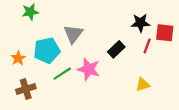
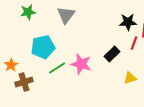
gray triangle: (73, 34) -> (66, 15), moved
black rectangle: (116, 49) -> (112, 54), moved
orange star: (18, 58) -> (11, 65), moved

